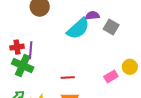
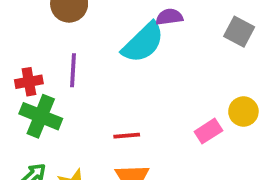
gray square: (111, 27) -> (239, 32), moved
purple line: (31, 50) -> (73, 70), moved

